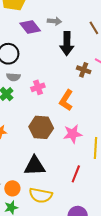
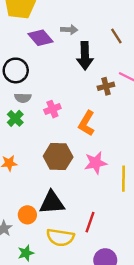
brown cross: (84, 70) -> (106, 86), turned -32
red line: (76, 174) -> (90, 222), moved
orange circle: (12, 188) -> (27, 215), moved

